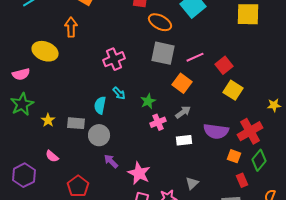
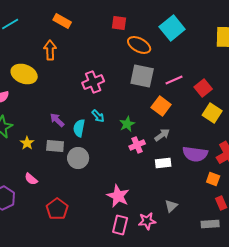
purple arrow: (111, 161) -> (57, 120), moved

